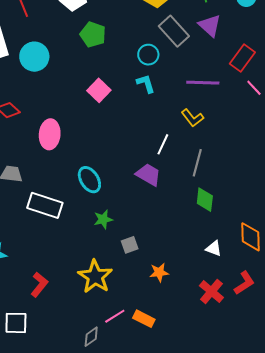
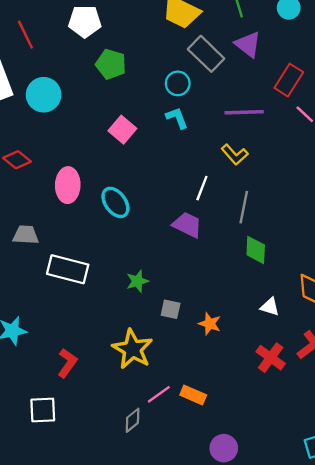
cyan ellipse: (89, 180) -> (115, 202), moved
gray square: (130, 245) -> (171, 309), turned 36
orange star: (159, 272) -> (210, 324), moved, turned 30

